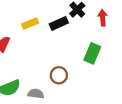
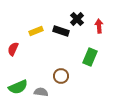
black rectangle: (59, 23) -> (61, 31), turned 42

